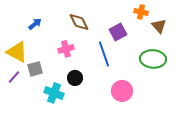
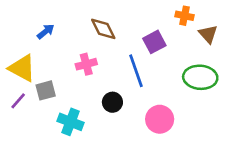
black circle: (75, 78) -> (112, 102), moved

